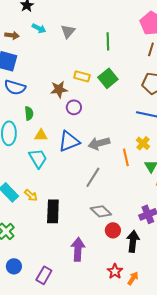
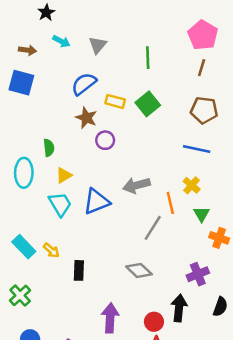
blue semicircle: (15, 87) -> (84, 84), moved, turned 125
brown star: (59, 89) -> (86, 118), turned 30
yellow triangle: (41, 135) -> (64, 175), turned -32
blue triangle: (69, 141) -> (96, 202), moved
gray line: (93, 177) -> (153, 228), moved
black rectangle: (53, 211) -> (79, 270), size x0.7
red circle: (113, 230) -> (154, 322), moved

